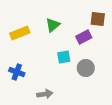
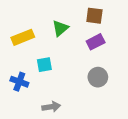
brown square: (98, 19) -> (94, 16), moved
cyan square: (64, 57) -> (44, 65), moved

